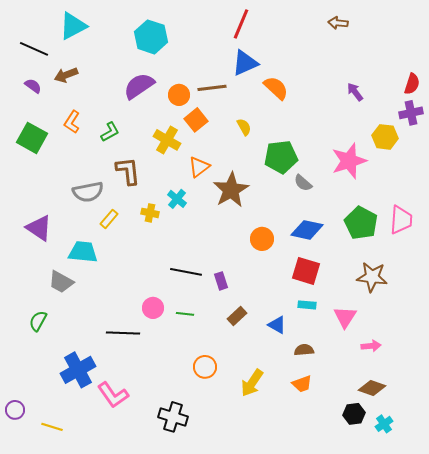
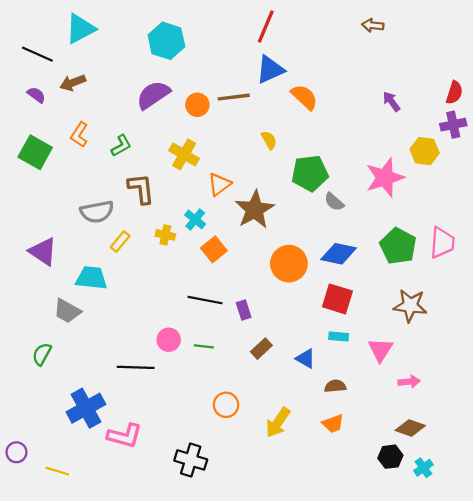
orange square: (196, 120) -> (214, 249), moved
orange circle: (262, 239) -> (289, 264), size x1.4
pink L-shape: (113, 395) -> (125, 436), turned -40

